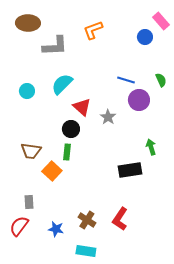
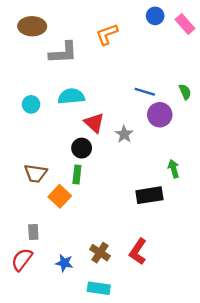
blue circle: (145, 37) -> (155, 16), moved
cyan semicircle: (62, 84) -> (71, 96), turned 40

